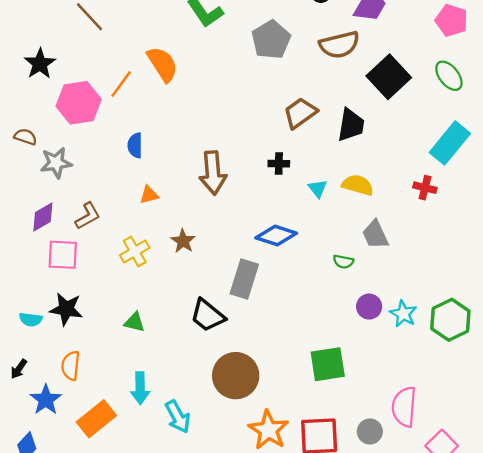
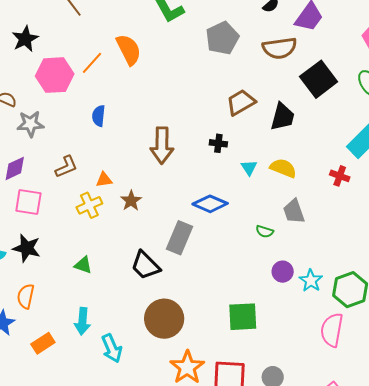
orange triangle: (149, 195) -> (104, 180), moved
brown L-shape: (88, 216) -> (66, 167), moved
pink semicircle: (404, 407) -> (332, 330), moved
orange rectangle: (96, 419) -> (43, 343), size x0.7

